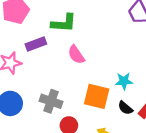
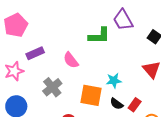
green L-shape: (64, 23) -> (99, 36), moved
gray cross: (51, 101) -> (52, 87), moved, turned 36

